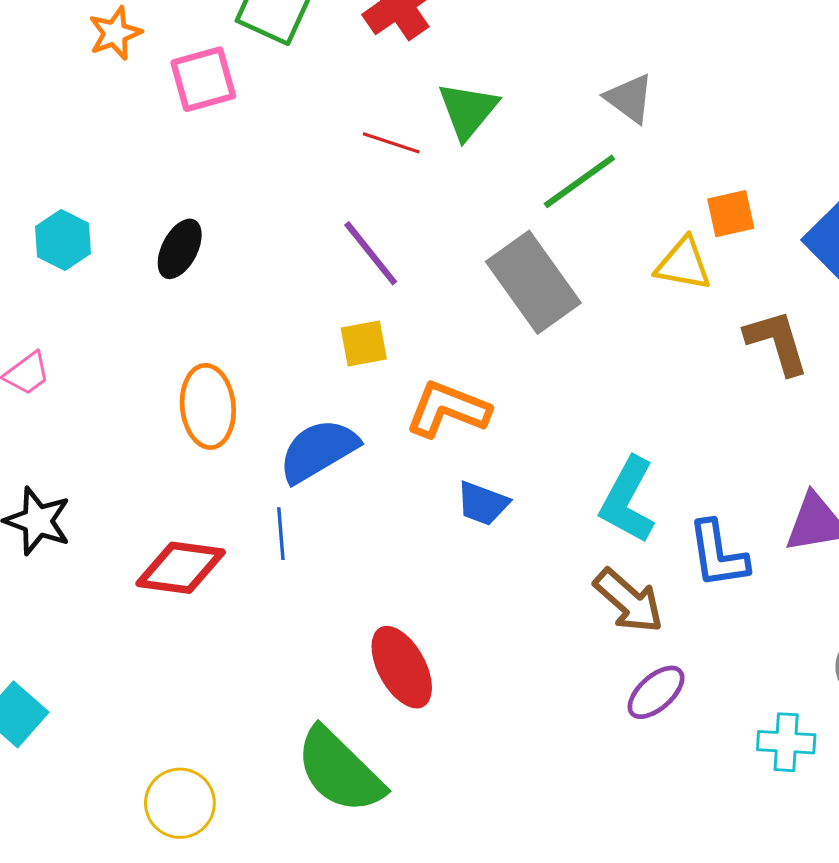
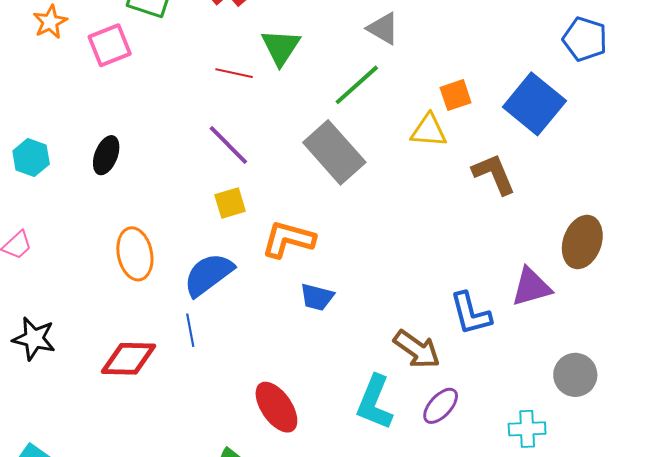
cyan L-shape: (628, 500) -> (375, 402), moved

